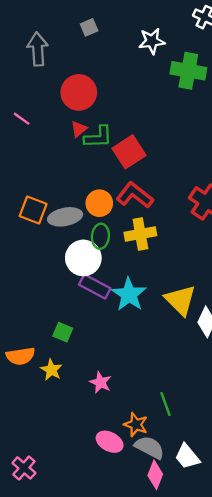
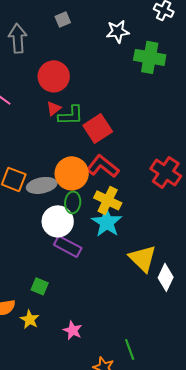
orange circle: (99, 203) -> (72, 173), size x1.4
yellow cross: (140, 234) -> (108, 200), turned 36
cyan star: (129, 294) -> (107, 222), moved

